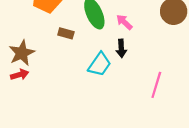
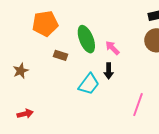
brown star: (22, 53) -> (21, 71), size x0.7
red arrow: (20, 75) -> (25, 114), moved

